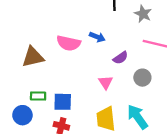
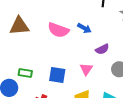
brown triangle: (33, 57) -> (19, 26), moved
blue square: (63, 102) -> (57, 75), moved

